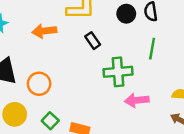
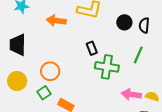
black rectangle: (93, 41) -> (92, 48), moved
orange circle: (39, 84) -> (50, 71), moved
pink arrow: (137, 100) -> (131, 94), moved

